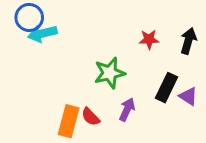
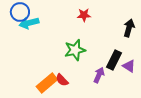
red star: (149, 39) -> (84, 15), moved
purple arrow: (127, 109) -> (99, 75), moved
orange rectangle: (69, 121) -> (47, 83), turned 35

